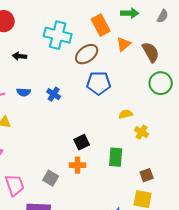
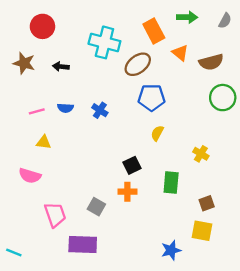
orange triangle: (124, 44) -> (180, 53), turned -42
brown semicircle: (151, 52) -> (211, 62), turned 105
yellow semicircle: (126, 114) -> (157, 133), moved, turned -48

